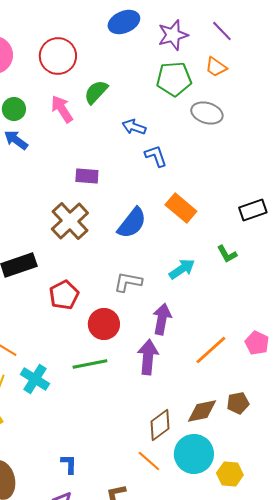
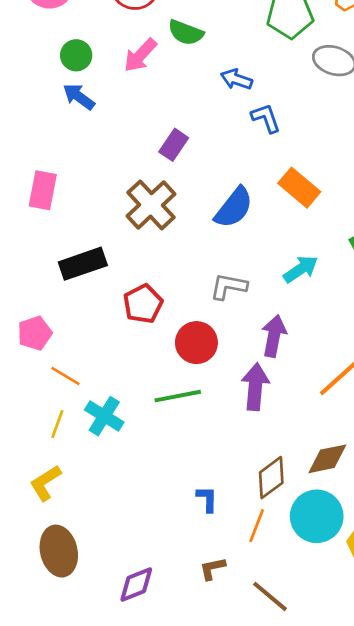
green semicircle: (96, 92) -> (186, 33), turned -112
pink arrow: (62, 109) -> (140, 55), turned -104
purple rectangle: (87, 176) -> (174, 145), turned -60
orange line: (149, 461) -> (257, 526), turned 70
blue L-shape: (69, 464) -> (207, 499), moved

